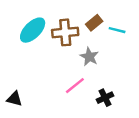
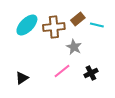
black cross: (105, 98) -> (91, 73), moved
black triangle: (14, 99) -> (22, 78), moved, turned -48

